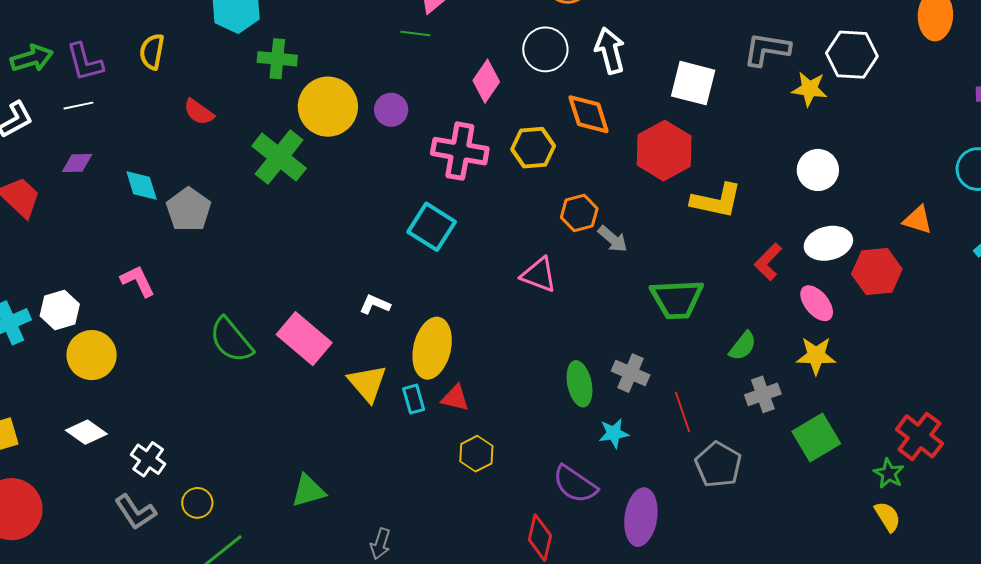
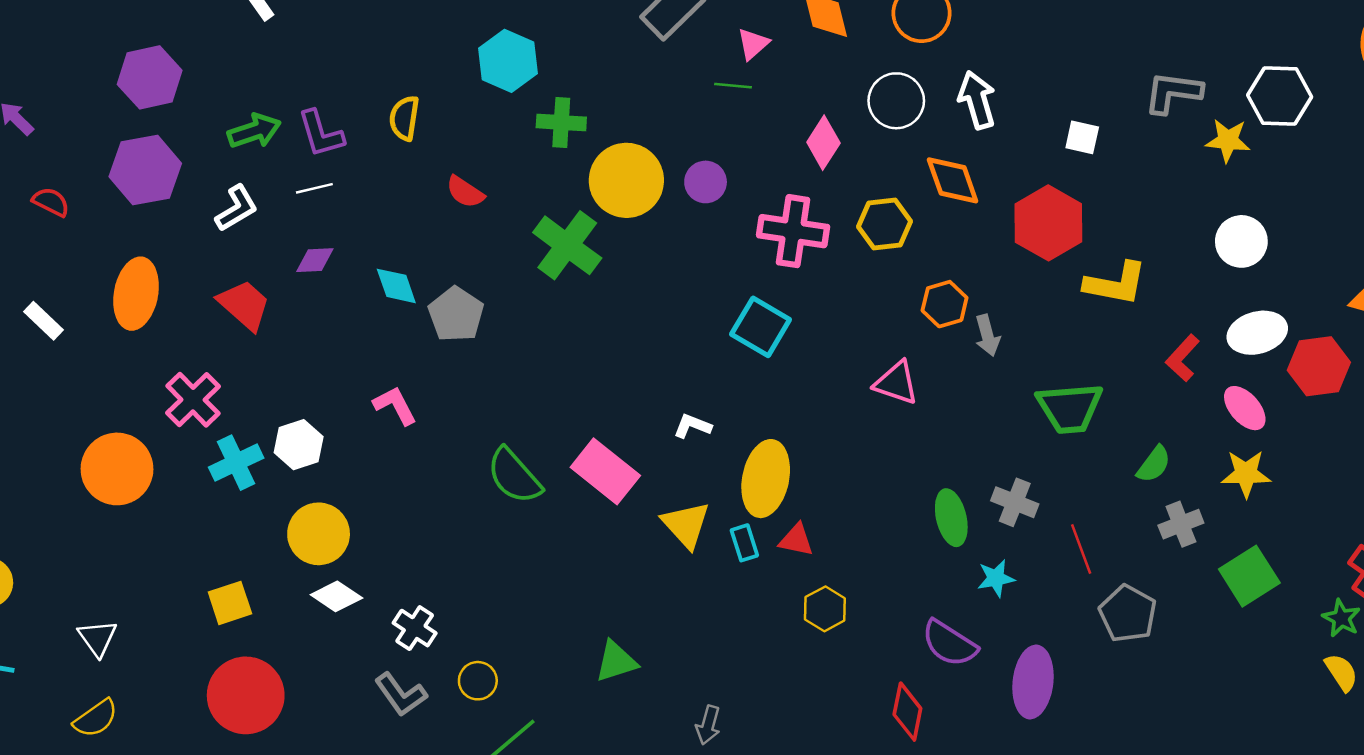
white square: (693, 83) -> (1082, 137), size x0.6
gray arrow: (613, 239) -> (987, 335), turned 36
yellow circle: (92, 355) -> (319, 534), moved

